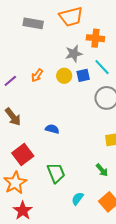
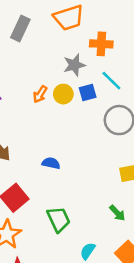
gray rectangle: (33, 23) -> (20, 29), turned -72
orange arrow: (37, 75) -> (40, 94), moved

